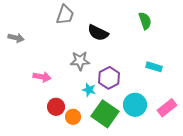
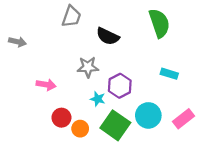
green semicircle: (145, 21) -> (159, 23), size x1.5

